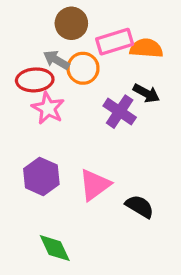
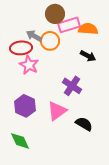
brown circle: (71, 23) -> (55, 14), moved
purple cross: (120, 112) -> (72, 86), moved
green diamond: (55, 248) -> (20, 141), moved

